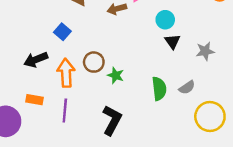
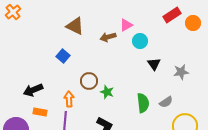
cyan circle: (165, 20) -> (140, 41), moved
black arrow: (36, 60) -> (33, 90), moved
orange arrow: (66, 73) -> (69, 99), moved, size x0.7

